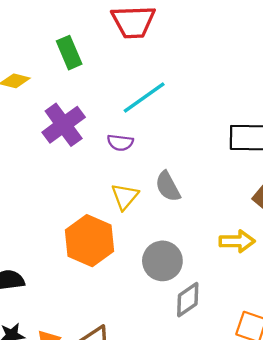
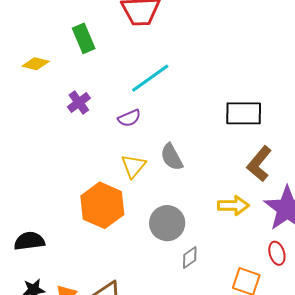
purple cross: (64, 125) -> (79, 102), size x0.6
purple semicircle: (120, 143) -> (129, 118), turned -30
gray diamond: (188, 300) -> (190, 258), size x0.7

